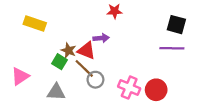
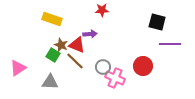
yellow rectangle: (35, 23) -> (52, 19), moved
purple line: (172, 48) -> (170, 44), moved
gray circle: (95, 80) -> (103, 67), moved
red circle: (156, 90) -> (143, 66), moved

